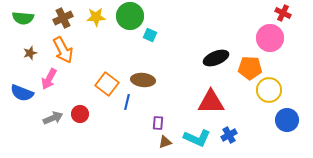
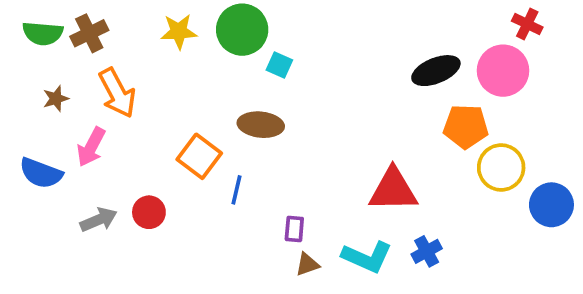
brown cross: (63, 18) -> (89, 33), moved
black ellipse: (216, 58) -> (436, 71), moved
brown ellipse: (143, 80) -> (261, 125), moved
blue circle: (287, 120) -> (551, 205), moved

